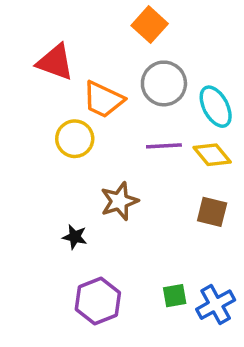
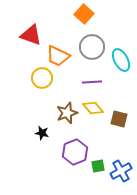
yellow diamond: (212, 155) -> (93, 108), moved
purple hexagon: (98, 301) -> (75, 152), moved

